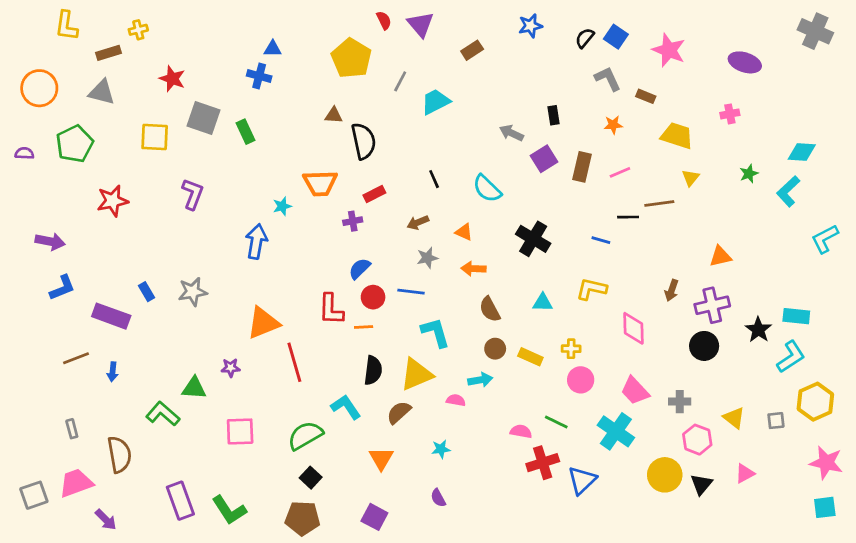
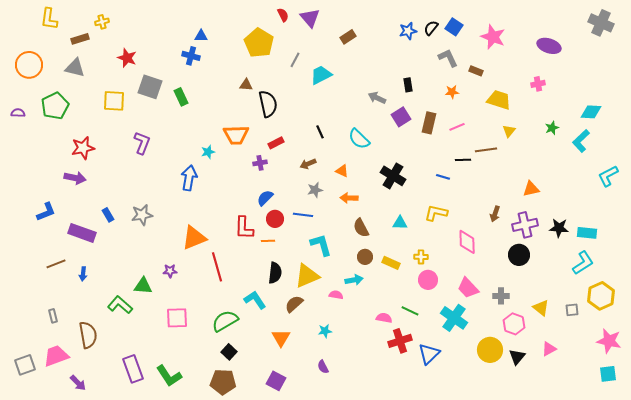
blue star: (530, 26) -> (408, 31), moved
purple arrow: (50, 241) -> (75, 178), moved
black star: (758, 330) -> (559, 228), moved, turned -30

